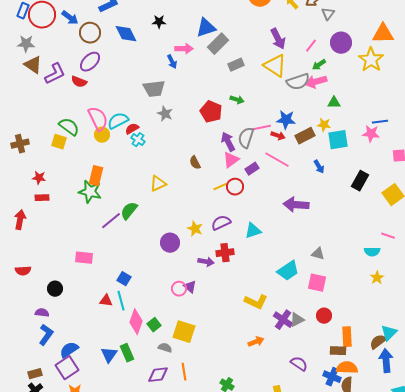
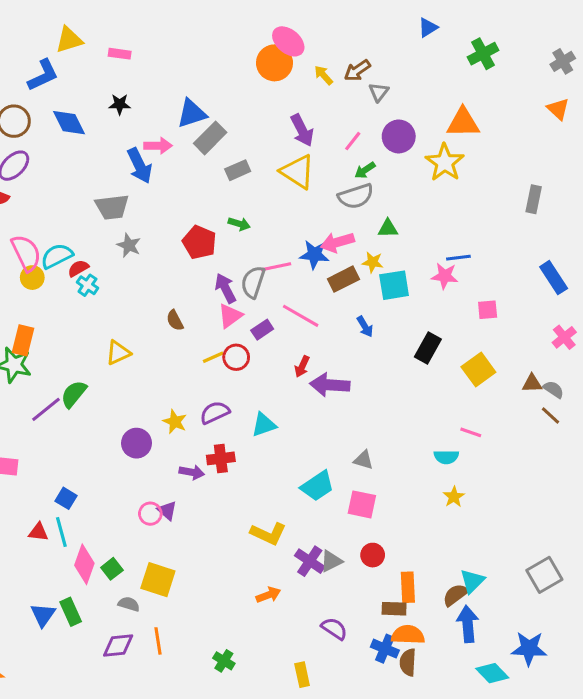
blue arrow: (172, 62) -> (140, 166), size x1.6
gray semicircle: (298, 82) -> (356, 196), moved
pink arrow: (316, 82) -> (337, 242), moved
red arrow: (278, 136) -> (302, 366), moved, turned 96

